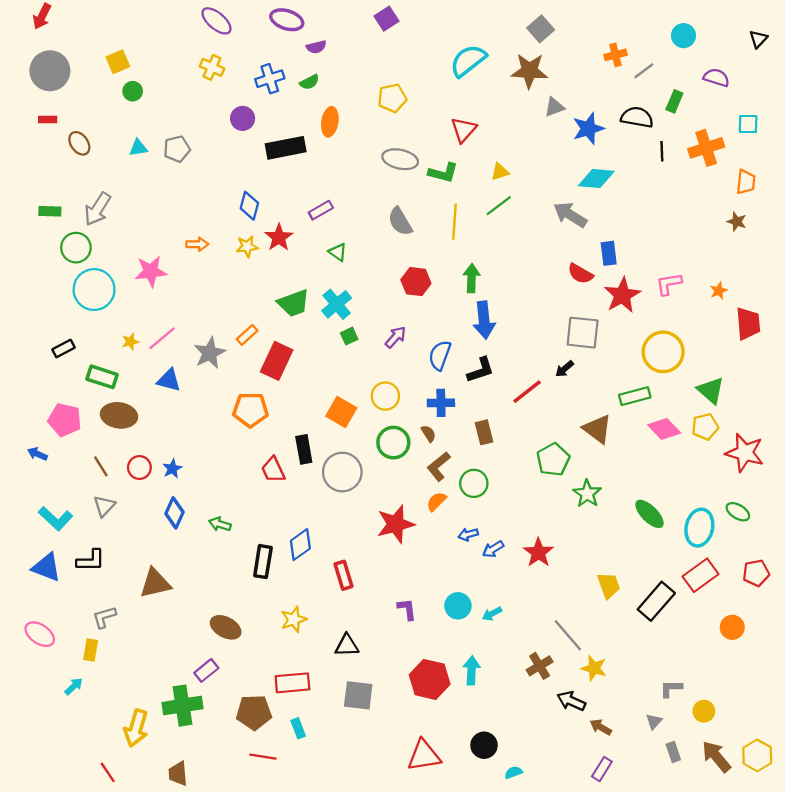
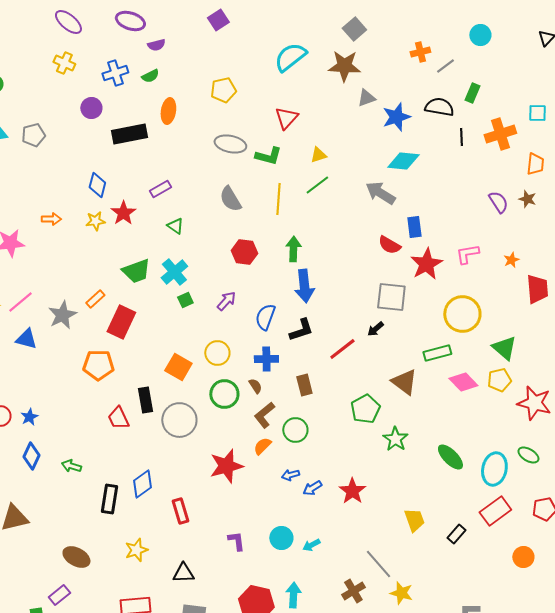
purple semicircle: (716, 78) -> (498, 202), moved, turned 40
black rectangle: (656, 601) -> (456, 534), size x0.6

